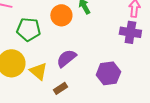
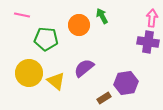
brown rectangle: (60, 88) -> (104, 98), moved

